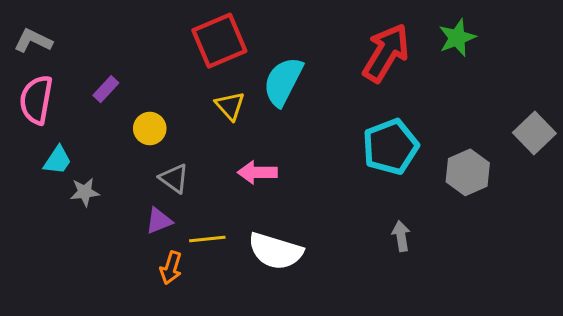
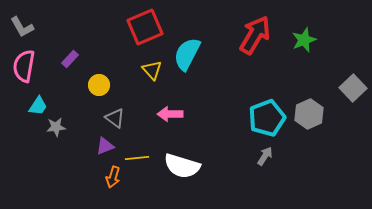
green star: (457, 38) -> (304, 40), moved
gray L-shape: (33, 41) -> (22, 27), turned -145
cyan pentagon: (391, 147) -> (267, 118), moved
gray arrow: (401, 236) -> (265, 156), turned 42

